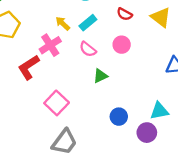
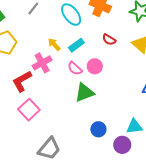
pink circle: (122, 45) -> (95, 66), moved
green triangle: (100, 76) -> (84, 93), size x1.5
pink square: (57, 103) -> (29, 110), moved

